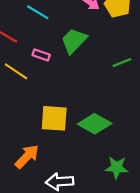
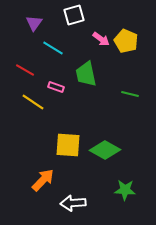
green trapezoid: (74, 41) -> (86, 74), turned -56
green line: (122, 63) -> (130, 94), turned 36

